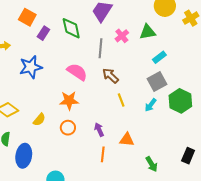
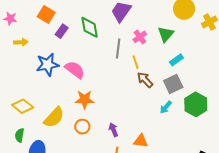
green triangle: (148, 32) -> (166, 34), turned -42
pink semicircle: (77, 72) -> (75, 70), moved
brown arrow: (110, 76) -> (145, 80), moved
yellow line: (121, 100) -> (136, 62), moved
yellow semicircle: (39, 120) -> (54, 117), size x1.6

